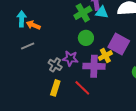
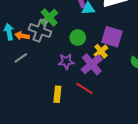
green cross: (83, 13) -> (49, 17), moved
gray cross: (55, 65) -> (40, 31), moved, size x1.5
purple cross: (94, 66) -> (92, 64), turned -30

